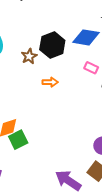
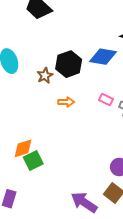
pink rectangle: (91, 68) -> (106, 100), moved

